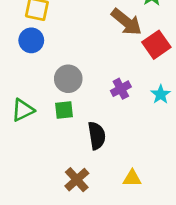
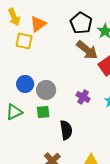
blue circle: (31, 40) -> (25, 84), moved
purple cross: (121, 89) -> (83, 97), turned -32

